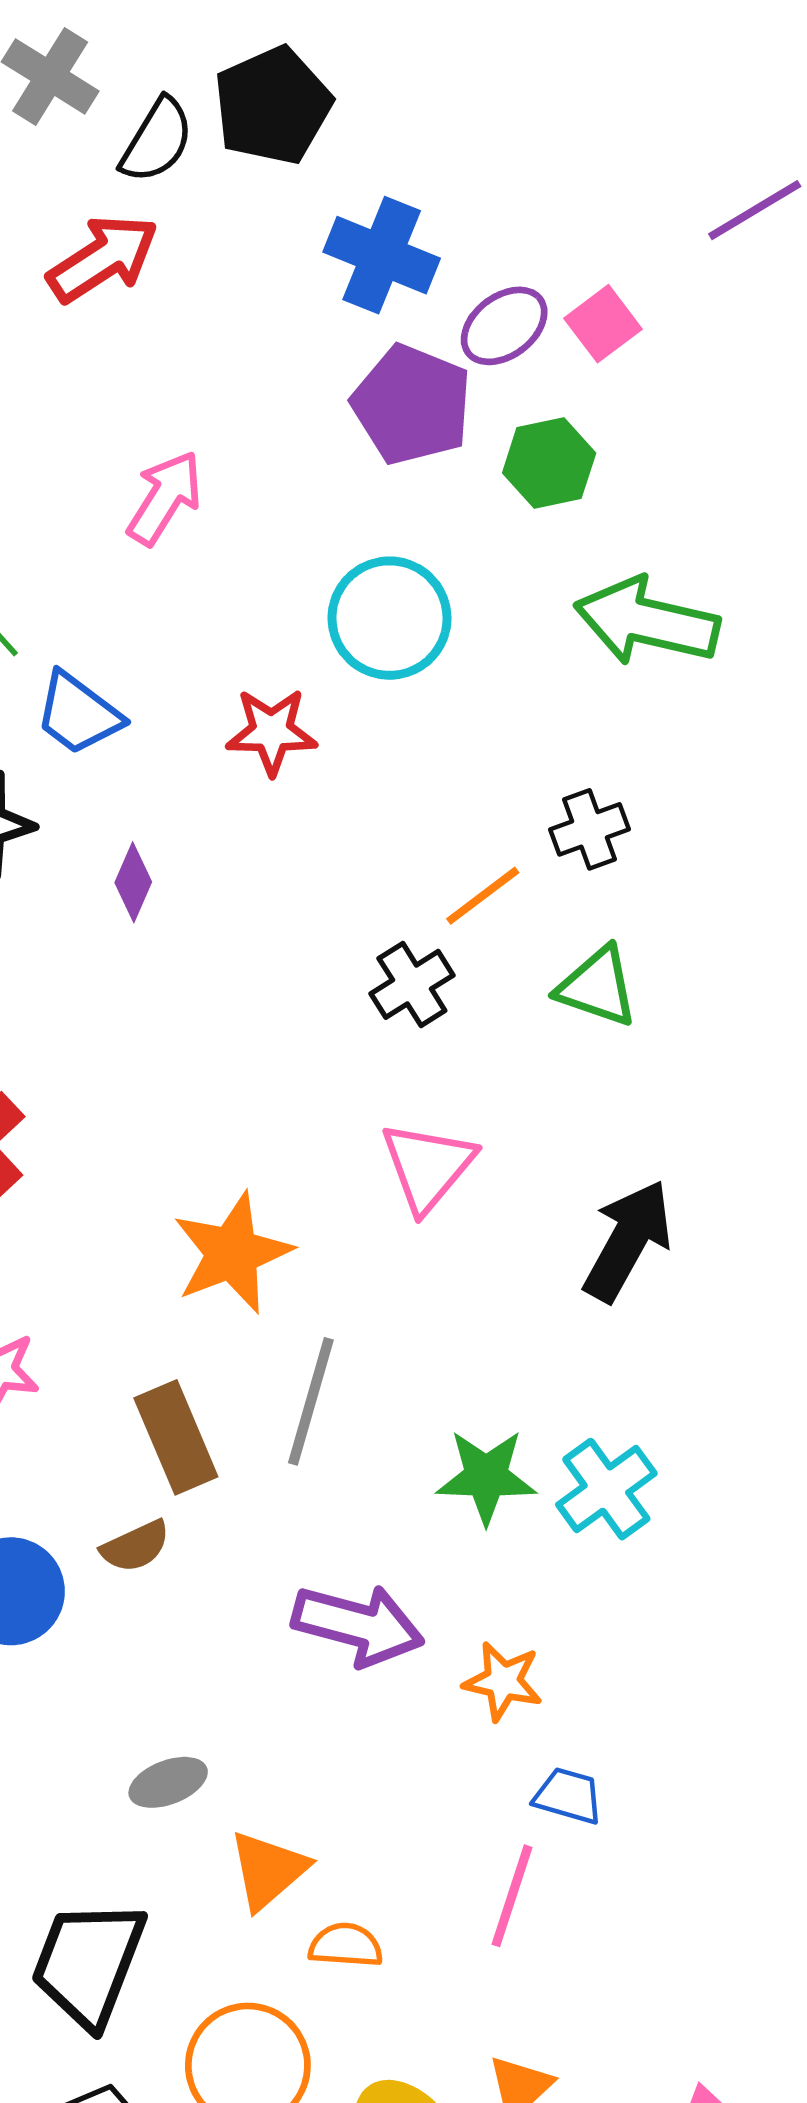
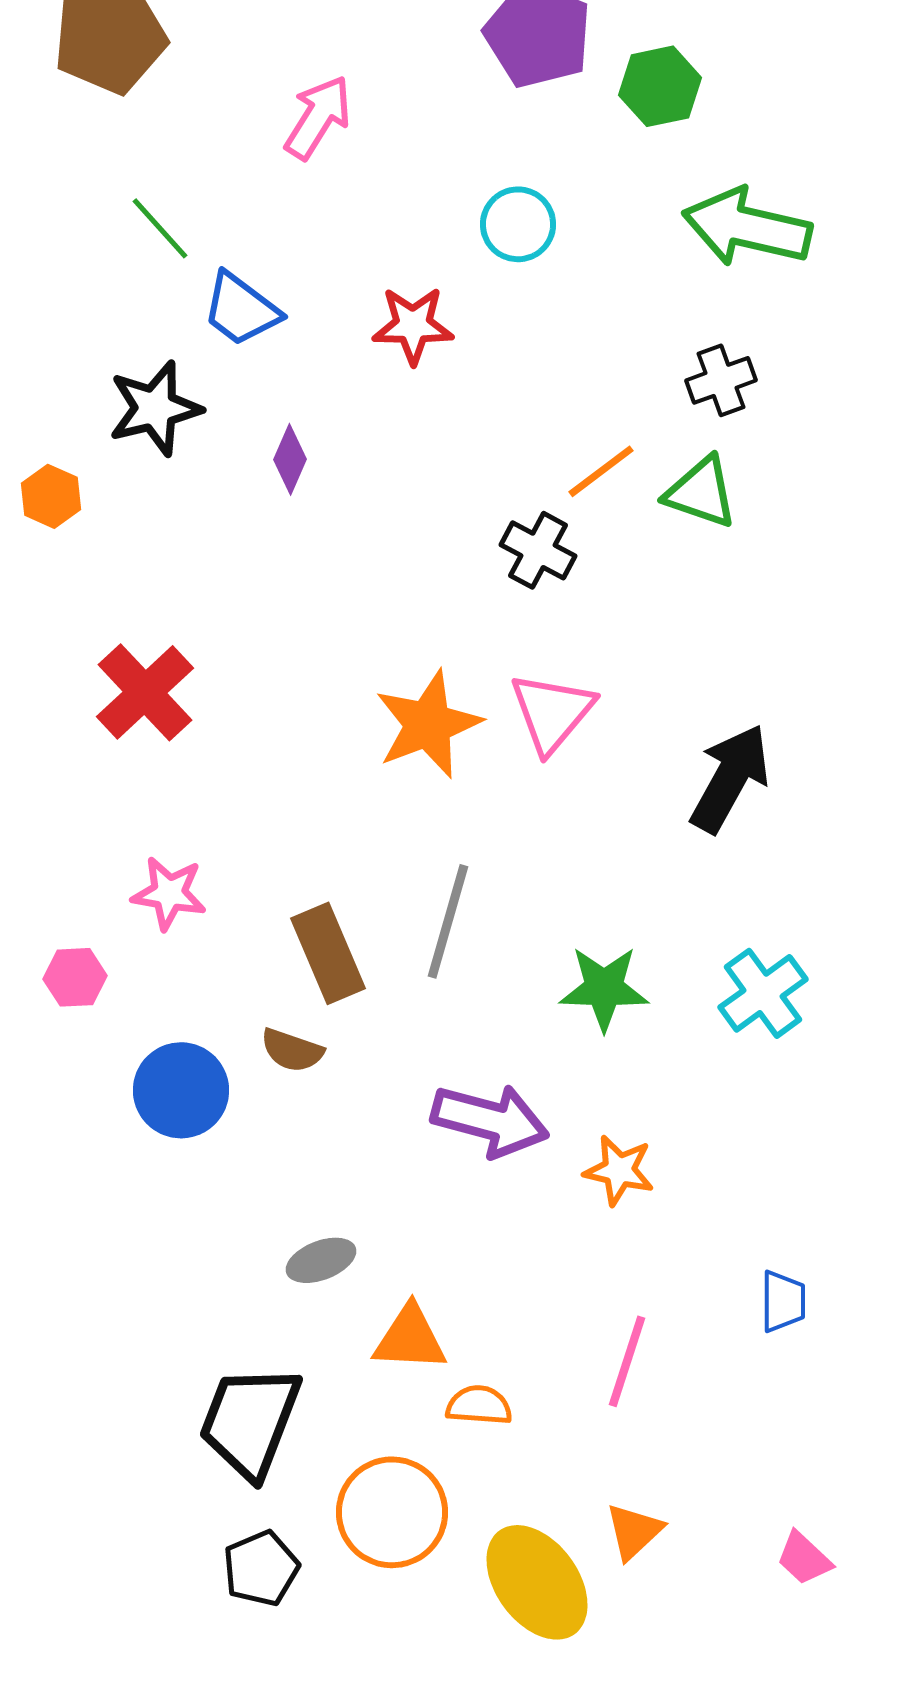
cyan circle: (389, 618) -> (518, 224), size x0.7
black cross: (590, 829) -> (721, 380), moved
black cross: (412, 984) -> (538, 550), turned -30
green triangle: (597, 987) -> (701, 492), moved
orange star: (232, 1253) -> (428, 724), moved
cyan cross: (606, 1489) -> (763, 993), moved
brown semicircle: (136, 1546) -> (292, 1050), turned 44
blue trapezoid: (568, 1796) -> (783, 1301), moved, turned 74
orange triangle: (268, 1870) -> (410, 1338), turned 44

